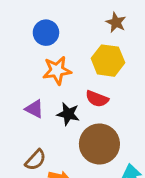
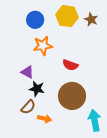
brown star: (116, 22) -> (91, 19), moved
yellow hexagon: (108, 61) -> (67, 16), moved
black star: (68, 114) -> (37, 89), moved

